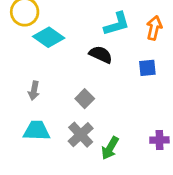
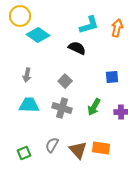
blue square: (147, 68) -> (112, 77), moved
gray cross: (81, 135) -> (62, 108), turned -30
green arrow: (110, 148) -> (94, 107), moved

